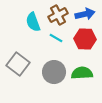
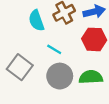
cyan line: (56, 38) -> (54, 49), moved

